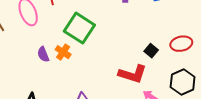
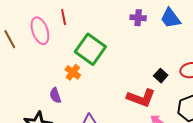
purple semicircle: (43, 54) -> (55, 95), moved

